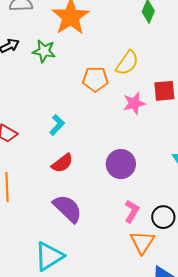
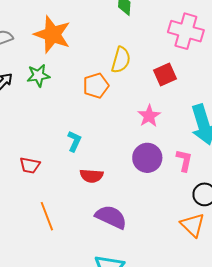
pink star: (134, 103) -> (149, 116), moved
red semicircle: (62, 163) -> (92, 176), turned 60
pink L-shape: (132, 211) -> (184, 160), moved

